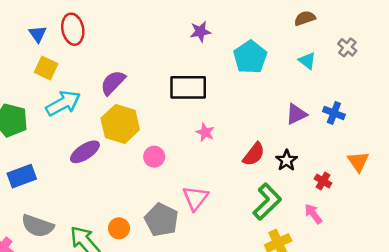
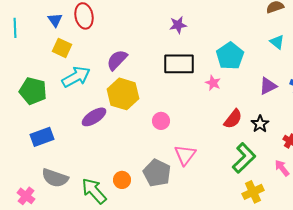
purple star: (200, 32) -> (178, 25), moved
cyan pentagon: (250, 57) -> (230, 56), moved
pink star: (205, 132) -> (213, 83), moved
pink circle: (154, 157) -> (161, 121), moved

